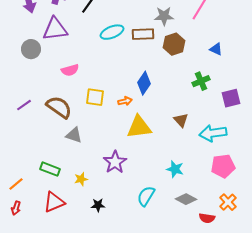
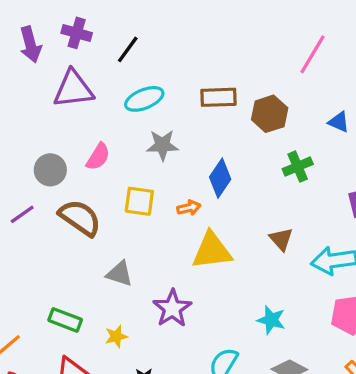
gray star: (164, 16) -> (162, 145), moved
cyan ellipse: (112, 32) -> (144, 99), moved
gray circle: (31, 49) -> (50, 170), moved
pink semicircle: (70, 70) -> (98, 157), turned -42
green cross: (201, 81) -> (298, 167), moved
gray triangle: (74, 135) -> (120, 274), moved

